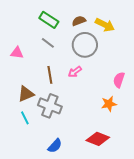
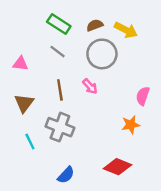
pink arrow: (75, 72) -> (90, 86), turned -96
brown triangle: (26, 94) -> (24, 103), moved, turned -30

